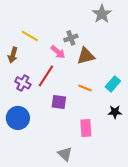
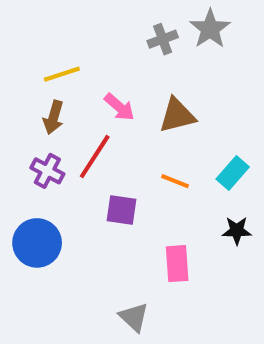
yellow line: (30, 36) -> (62, 74), turned -48
gray cross: (71, 38) -> (163, 39), moved
brown arrow: (13, 55) -> (54, 117), moved

